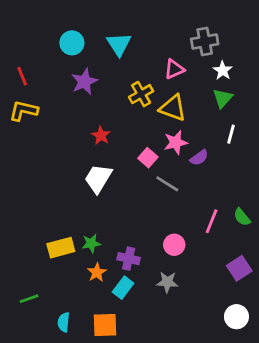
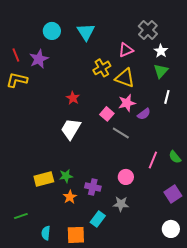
gray cross: (205, 41) -> (148, 30), turned -36
purple star: (84, 82) -> (39, 59), moved
cyan rectangle: (123, 288) -> (98, 219), moved

